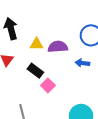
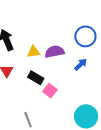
blue arrow: (82, 63) -> (81, 64), turned 136

